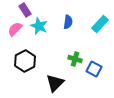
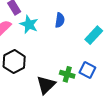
cyan rectangle: (100, 24) -> (94, 35), moved
green cross: (75, 59) -> (67, 74), moved

